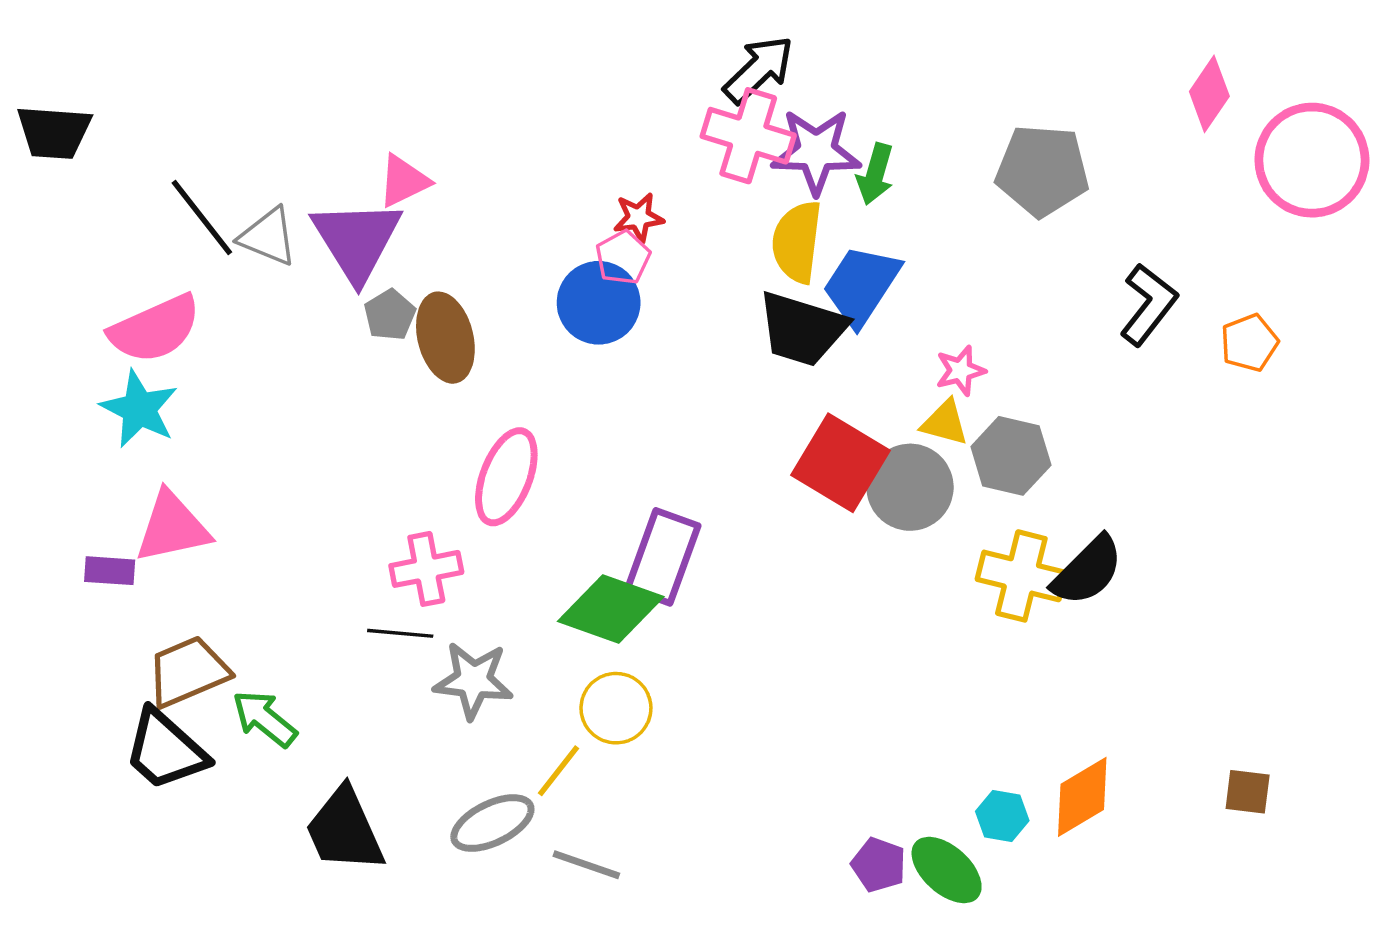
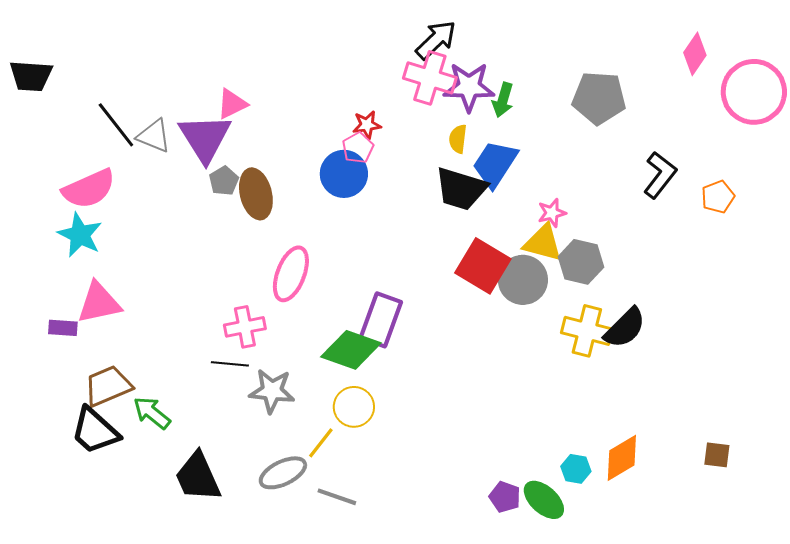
yellow semicircle: (797, 242) -> (458, 139), size x0.6
yellow triangle: (945, 423) -> (543, 243), size x1.4

